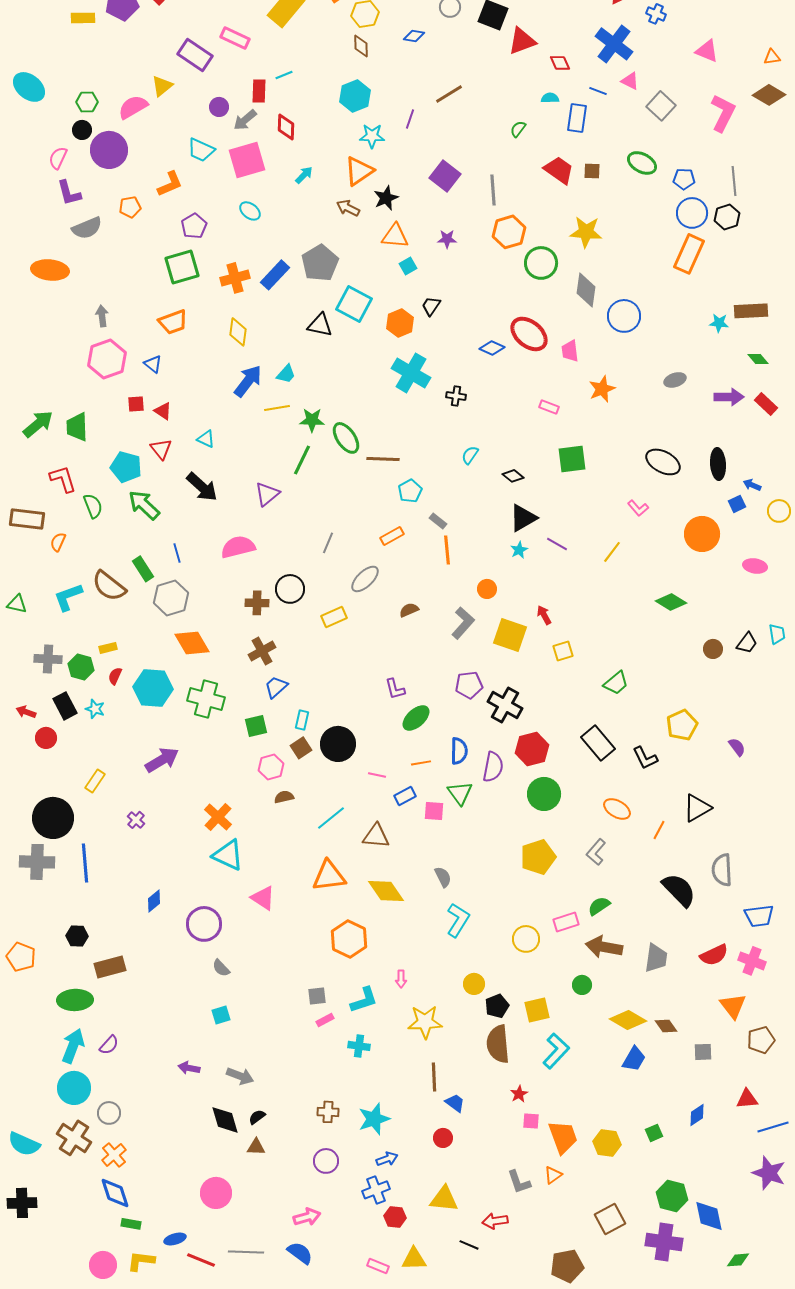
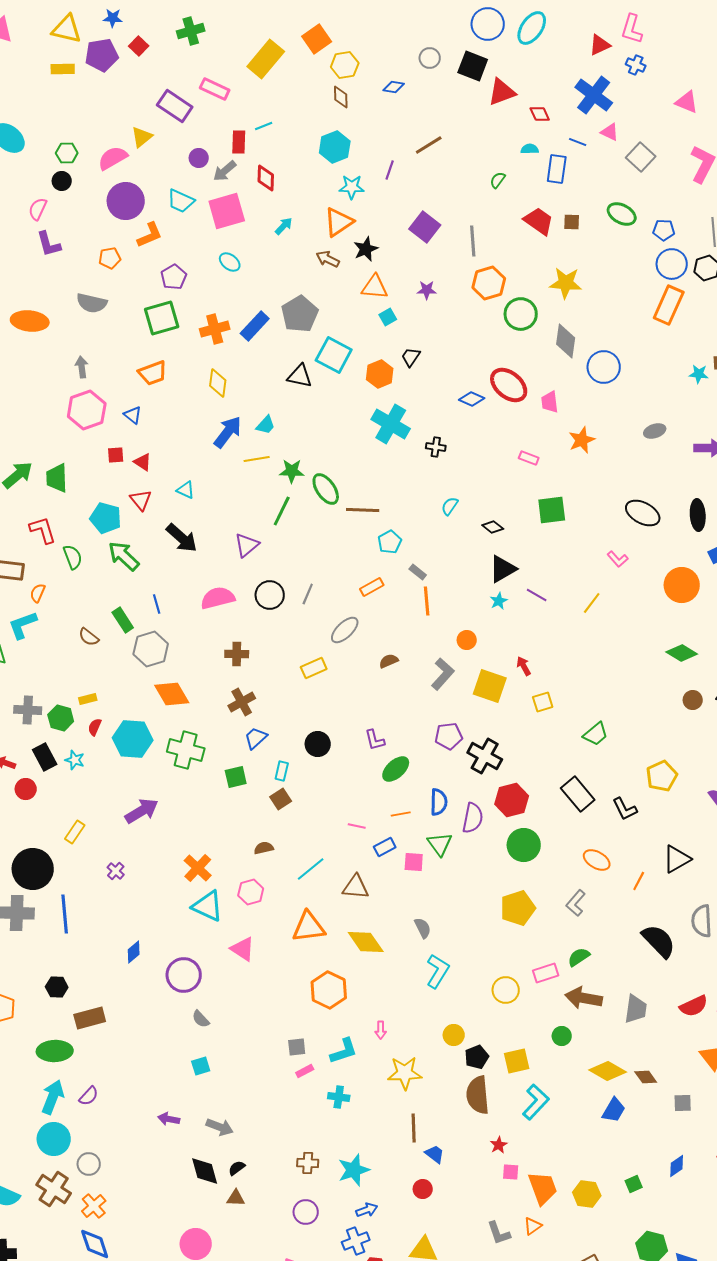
purple circle: (109, 150) -> (126, 201), moved
gray semicircle: (87, 228) -> (92, 303), moved, turned 36
brown semicircle: (109, 586) -> (89, 637), size x0.6
black circle: (290, 589) -> (270, 595), moved
cyan L-shape: (68, 597) -> (23, 625), moved
green diamond: (671, 602) -> (682, 653), moved
black circle: (338, 744) -> (318, 744), moved, size x0.7
pink hexagon: (271, 767) -> (251, 892), moved

